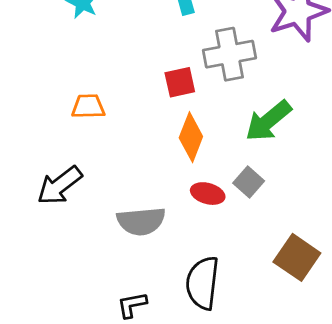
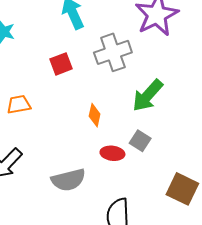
red square: (180, 82) -> (61, 64), moved
orange diamond: (191, 137) -> (95, 115), size x0.7

